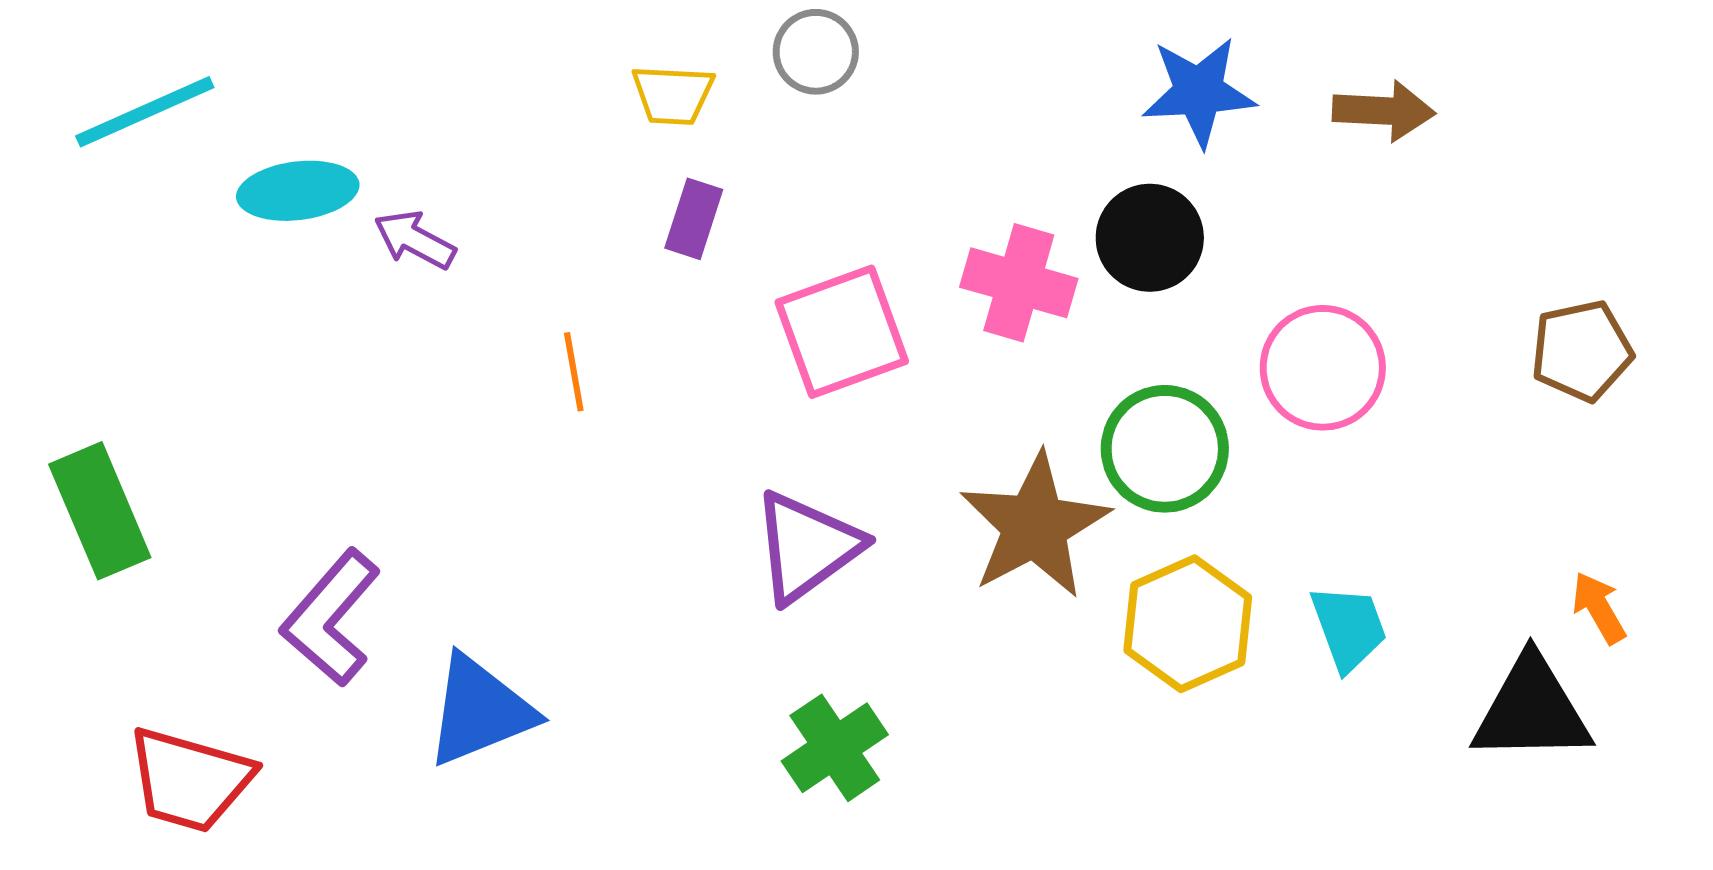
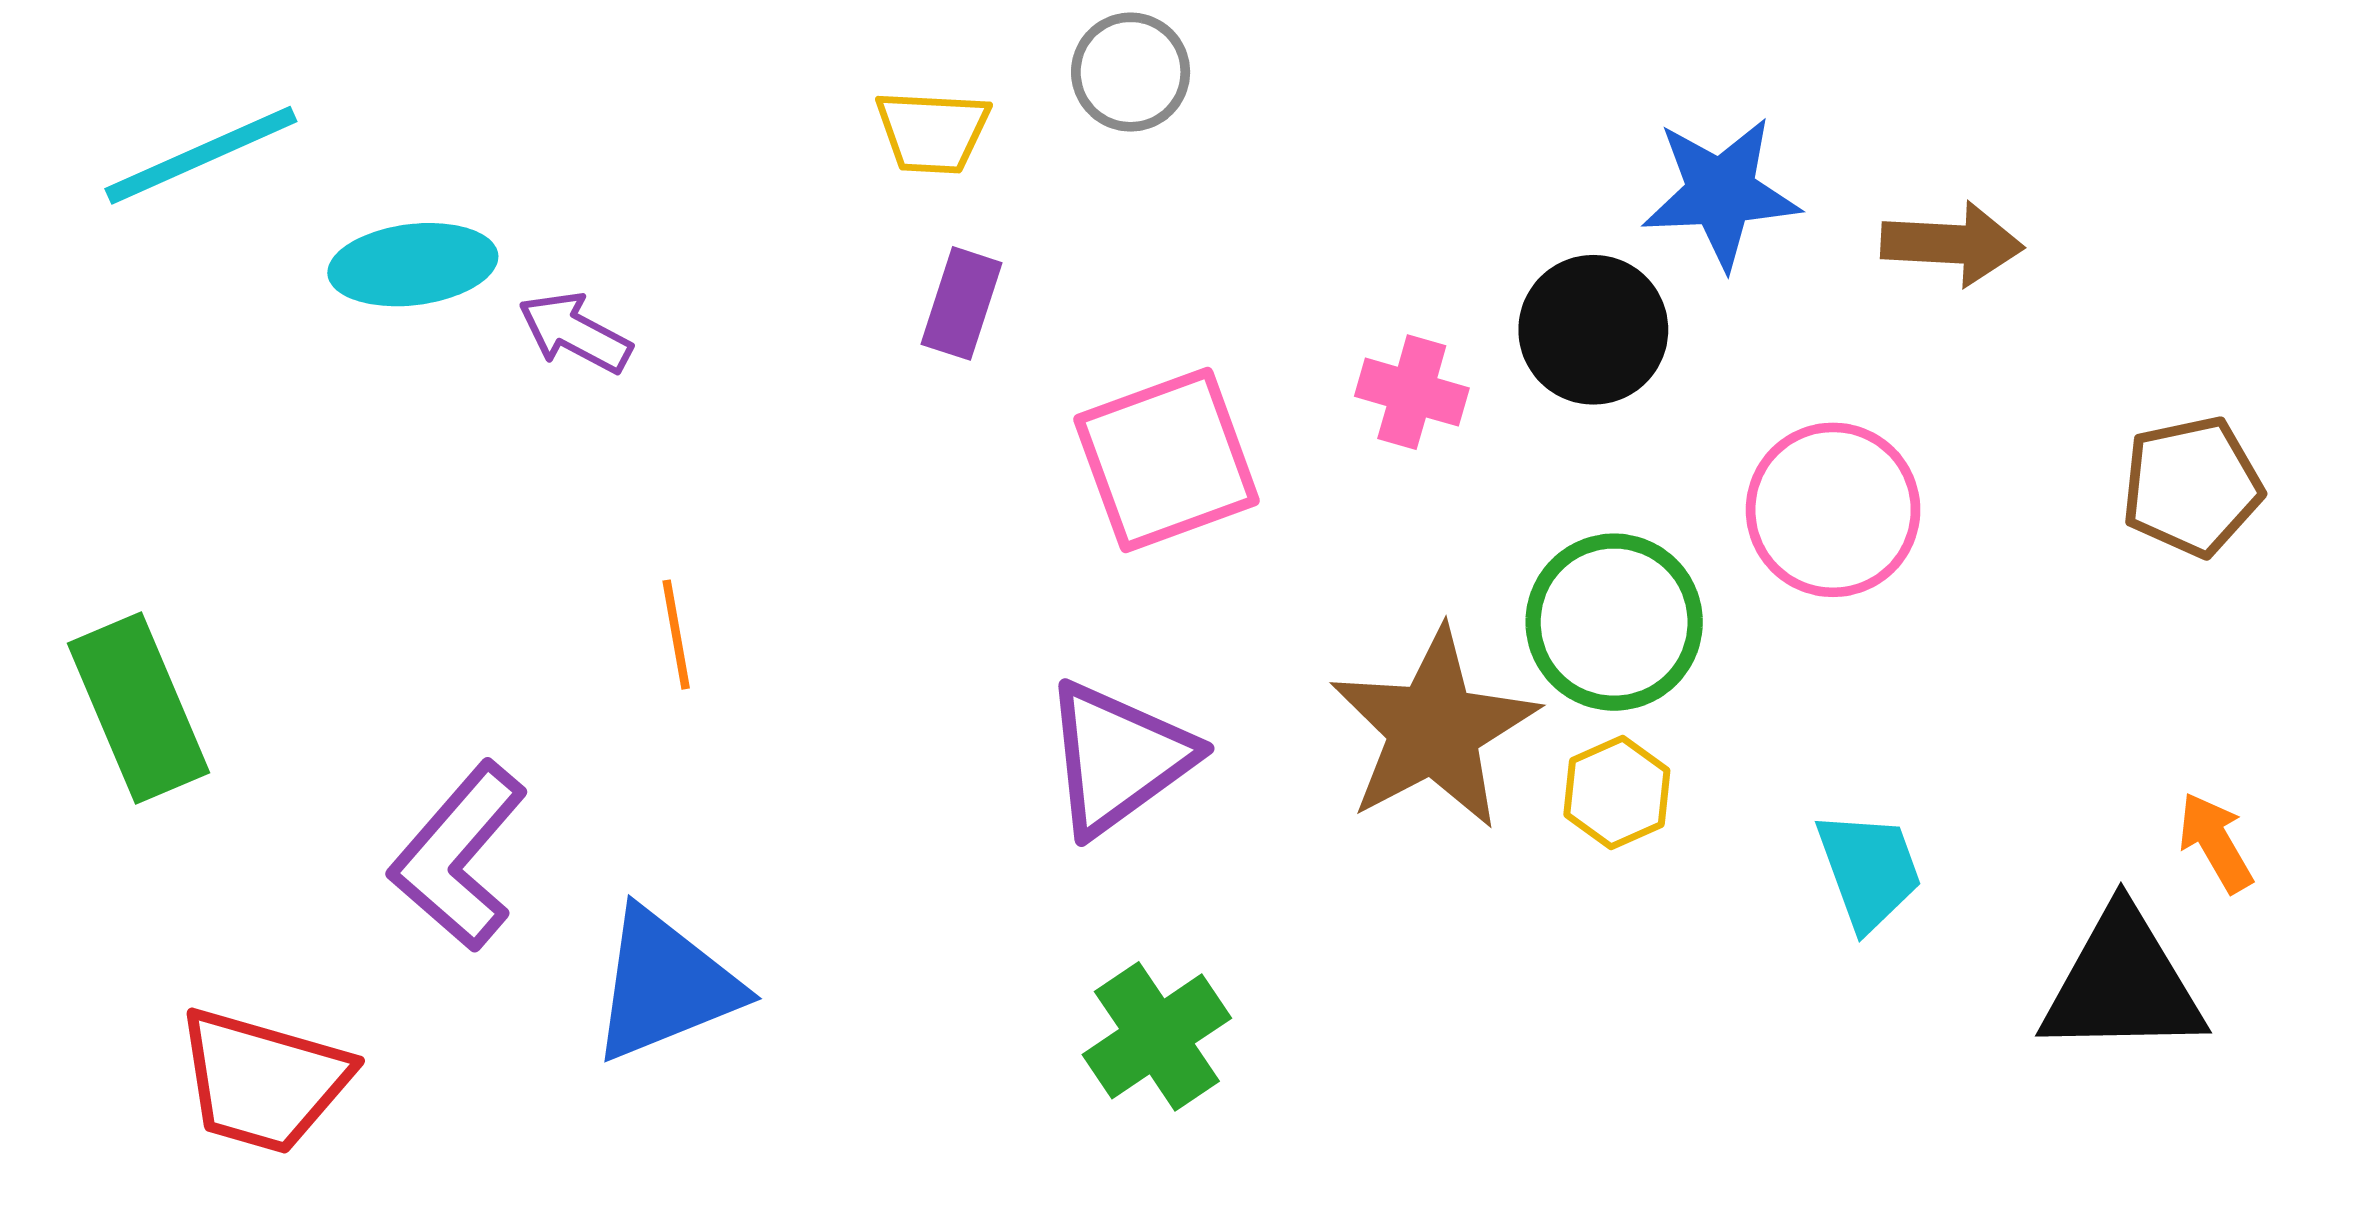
blue star: (1199, 92) -> (1721, 193), moved
brown arrow: (1384, 111) -> (1952, 244), moved
pink cross: (1019, 283) -> (1412, 392), size x0.7
orange line: (574, 372) -> (676, 635), moved
yellow hexagon: (1188, 624) -> (1617, 793), moved, size x0.6

